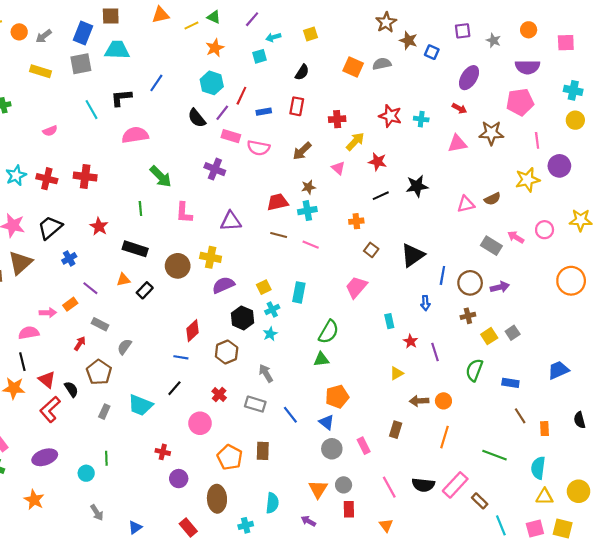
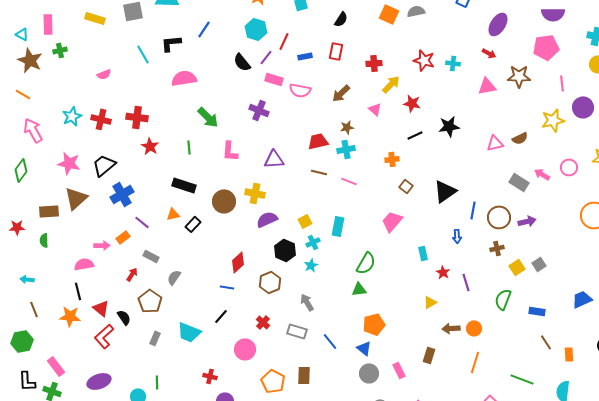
red star: (99, 227) -> (150, 146), moved
blue cross: (69, 258) -> (122, 194), size x1.6

